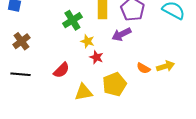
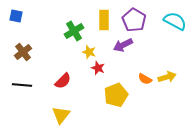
yellow triangle: (83, 92) -> (61, 115), moved, turned -42

